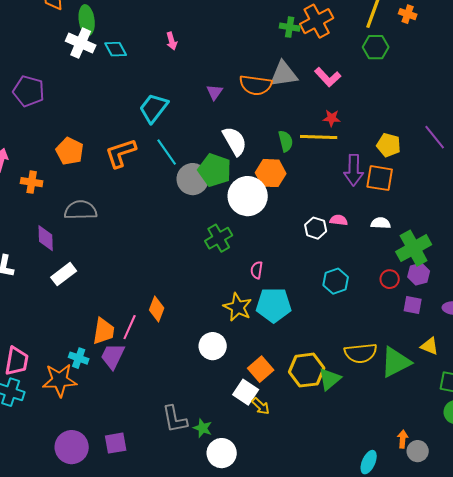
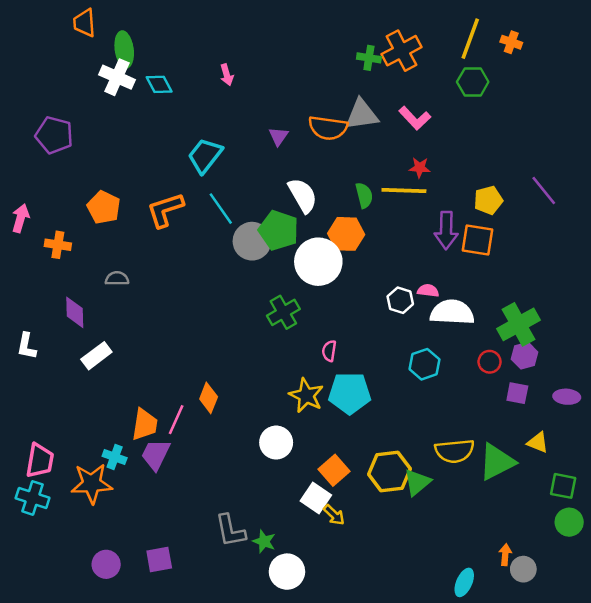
yellow pentagon: (389, 145) -> (488, 200), turned -30
gray semicircle: (81, 210) -> (117, 279), size x0.6
white semicircle: (381, 223) -> (452, 312), moved, size x1.8
purple circle: (72, 447) -> (106, 564), size x0.7

